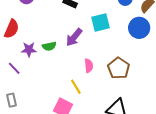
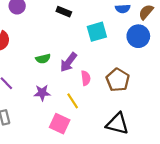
purple arrow: (74, 37) -> (68, 62), moved
purple star: (29, 49) -> (42, 93), moved

